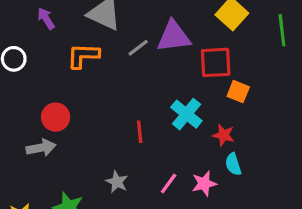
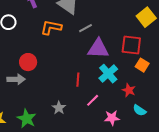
purple triangle: (174, 36) -> (98, 49), moved
cyan semicircle: (233, 164) -> (140, 110), moved, turned -48
pink line: (169, 183) -> (93, 100), moved

